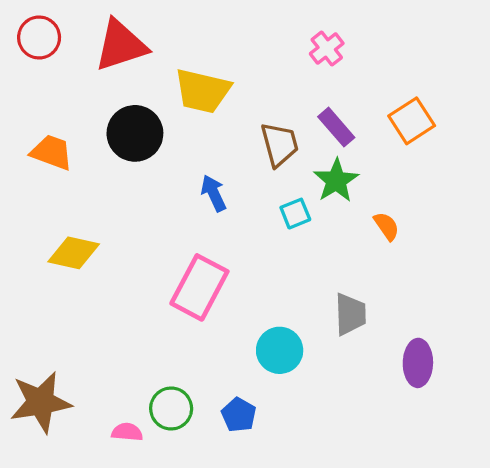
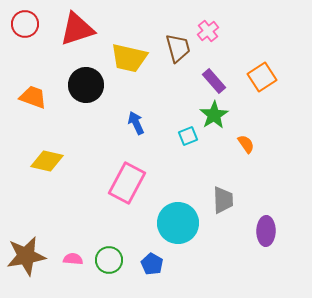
brown trapezoid: (280, 144) -> (178, 48), moved
cyan circle: (280, 350) -> (178, 223), size x1.4
pink semicircle: (127, 432) -> (73, 259), moved

